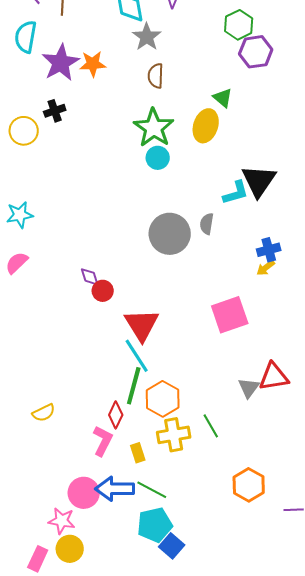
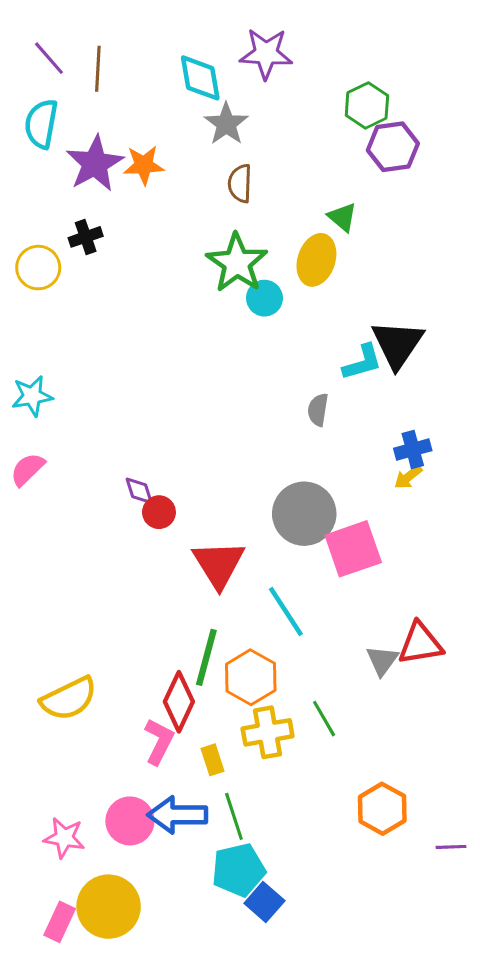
cyan circle: (158, 158) -> (264, 298), moved
gray circle: (170, 234) -> (304, 514), moved
cyan line: (137, 356) -> (286, 612), moved
yellow semicircle: (44, 413) -> (69, 699), size x1.6
red diamond: (116, 415) -> (179, 702), size x1.4
green line: (152, 490) -> (234, 816), turned 44
pink star: (62, 521) -> (64, 838), moved
yellow circle: (70, 549) -> (109, 907), size x1.5

